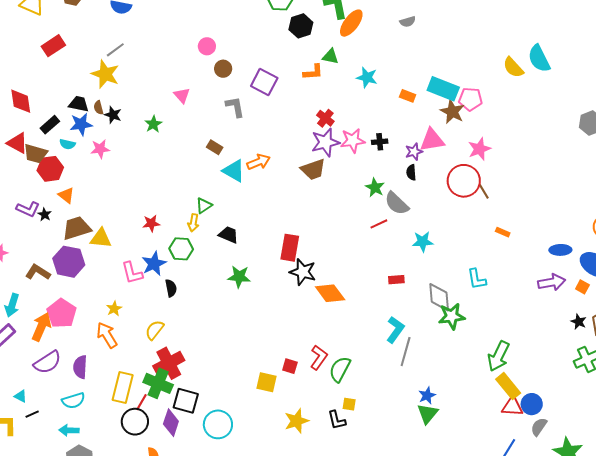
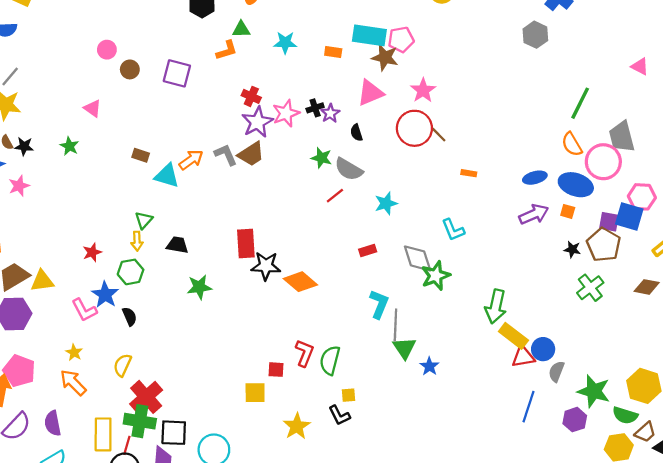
gray L-shape: (235, 107) -> (226, 155), moved
purple star: (414, 152) -> (330, 113), moved
green triangle: (428, 414) -> (404, 348), moved

